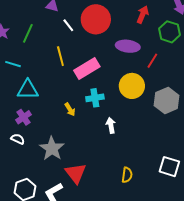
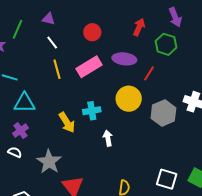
red circle: (96, 19) -> (92, 32), size x0.6
white line: (68, 25) -> (52, 43), moved
green line: (28, 33) -> (18, 29), moved
pink rectangle: (87, 69) -> (89, 67), moved
yellow arrow: (70, 109) -> (67, 122), size x1.5

